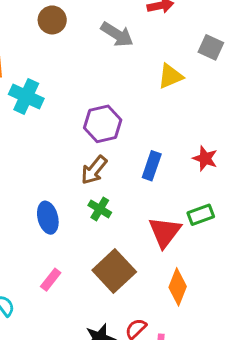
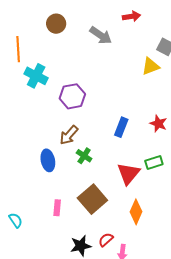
yellow triangle: (170, 76) -> (151, 66), moved
purple hexagon: (103, 124) -> (72, 96), moved
brown arrow: (94, 170) -> (69, 135), moved
pink rectangle: (51, 280) -> (57, 208), moved, turned -35

